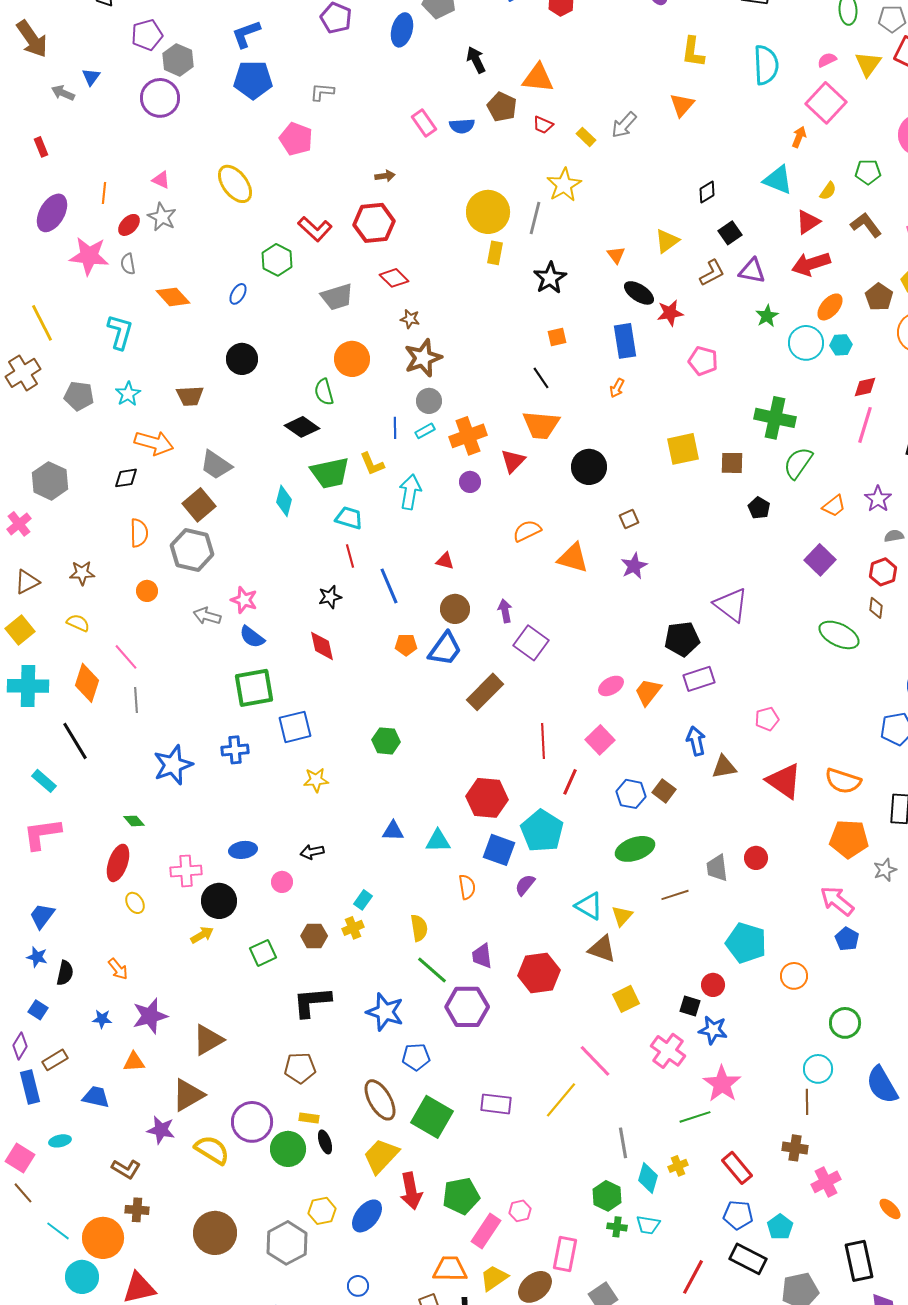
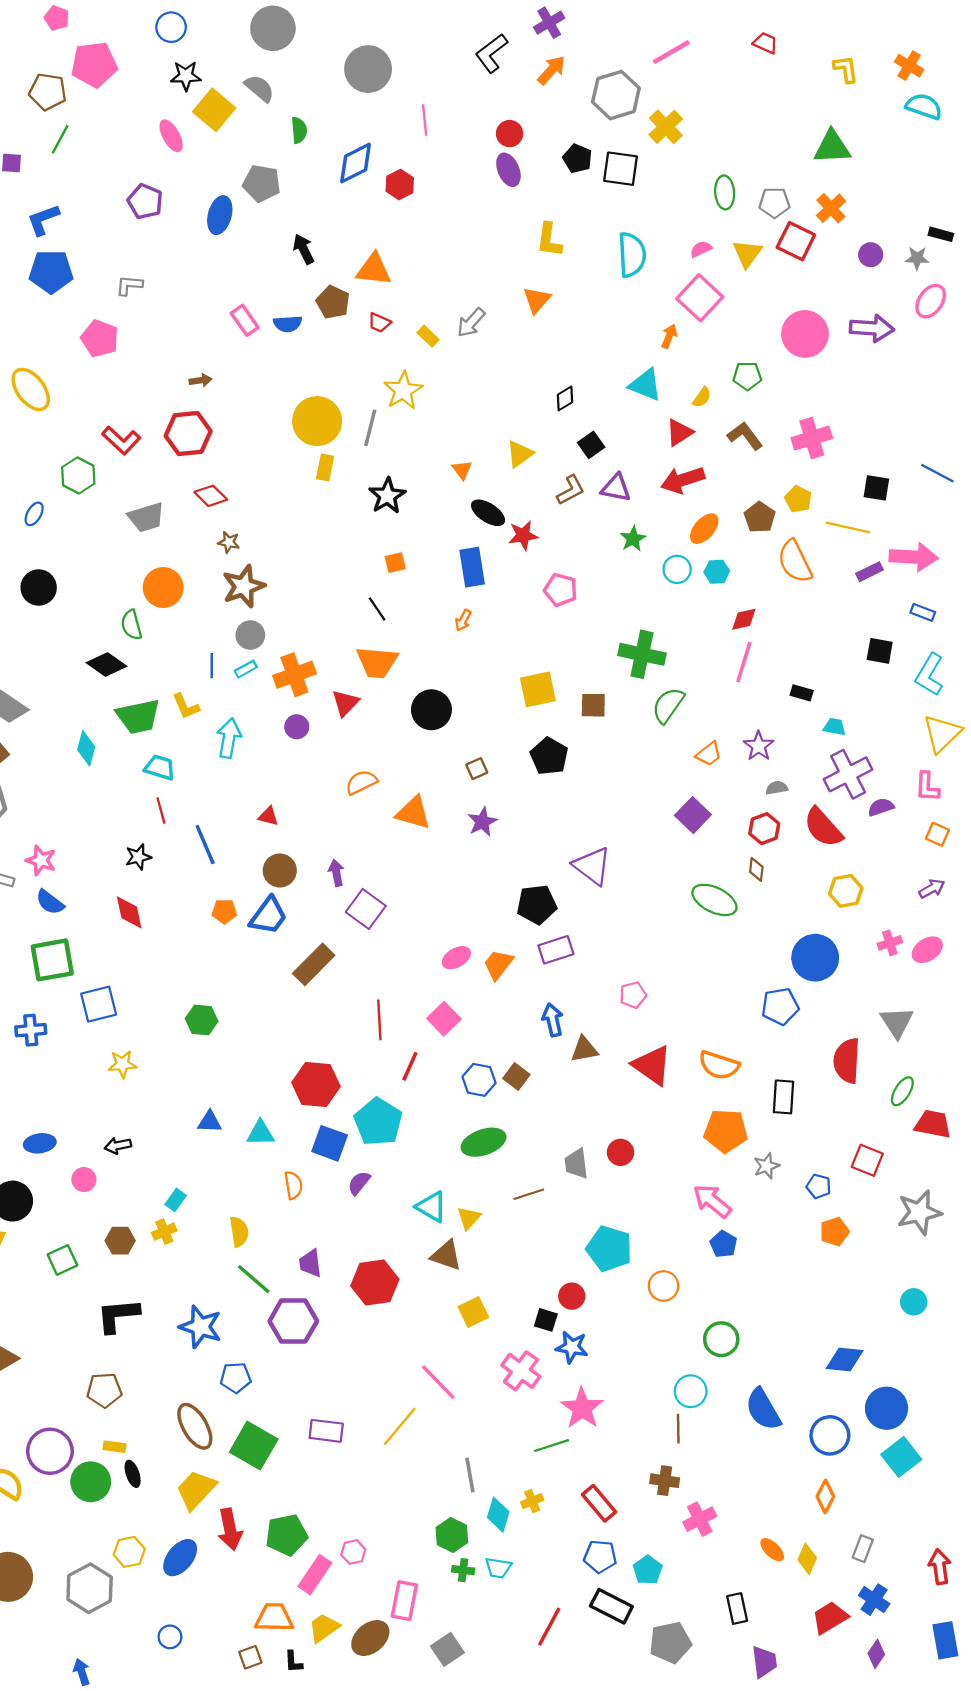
cyan circle: (806, 343) -> (677, 569), size x0.7
black pentagon: (759, 508) -> (549, 756), moved, size x1.5
black rectangle: (859, 1261) -> (737, 1609), size x0.7

